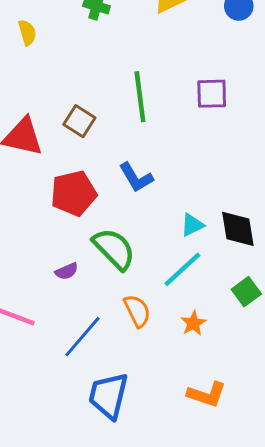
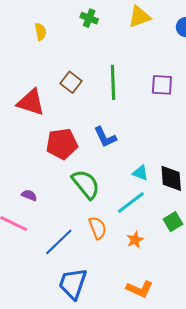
brown square: (79, 121) -> (71, 82), moved
cyan triangle: (192, 225) -> (140, 173), turned 42
purple semicircle: (67, 271) -> (29, 195), moved, turned -140

